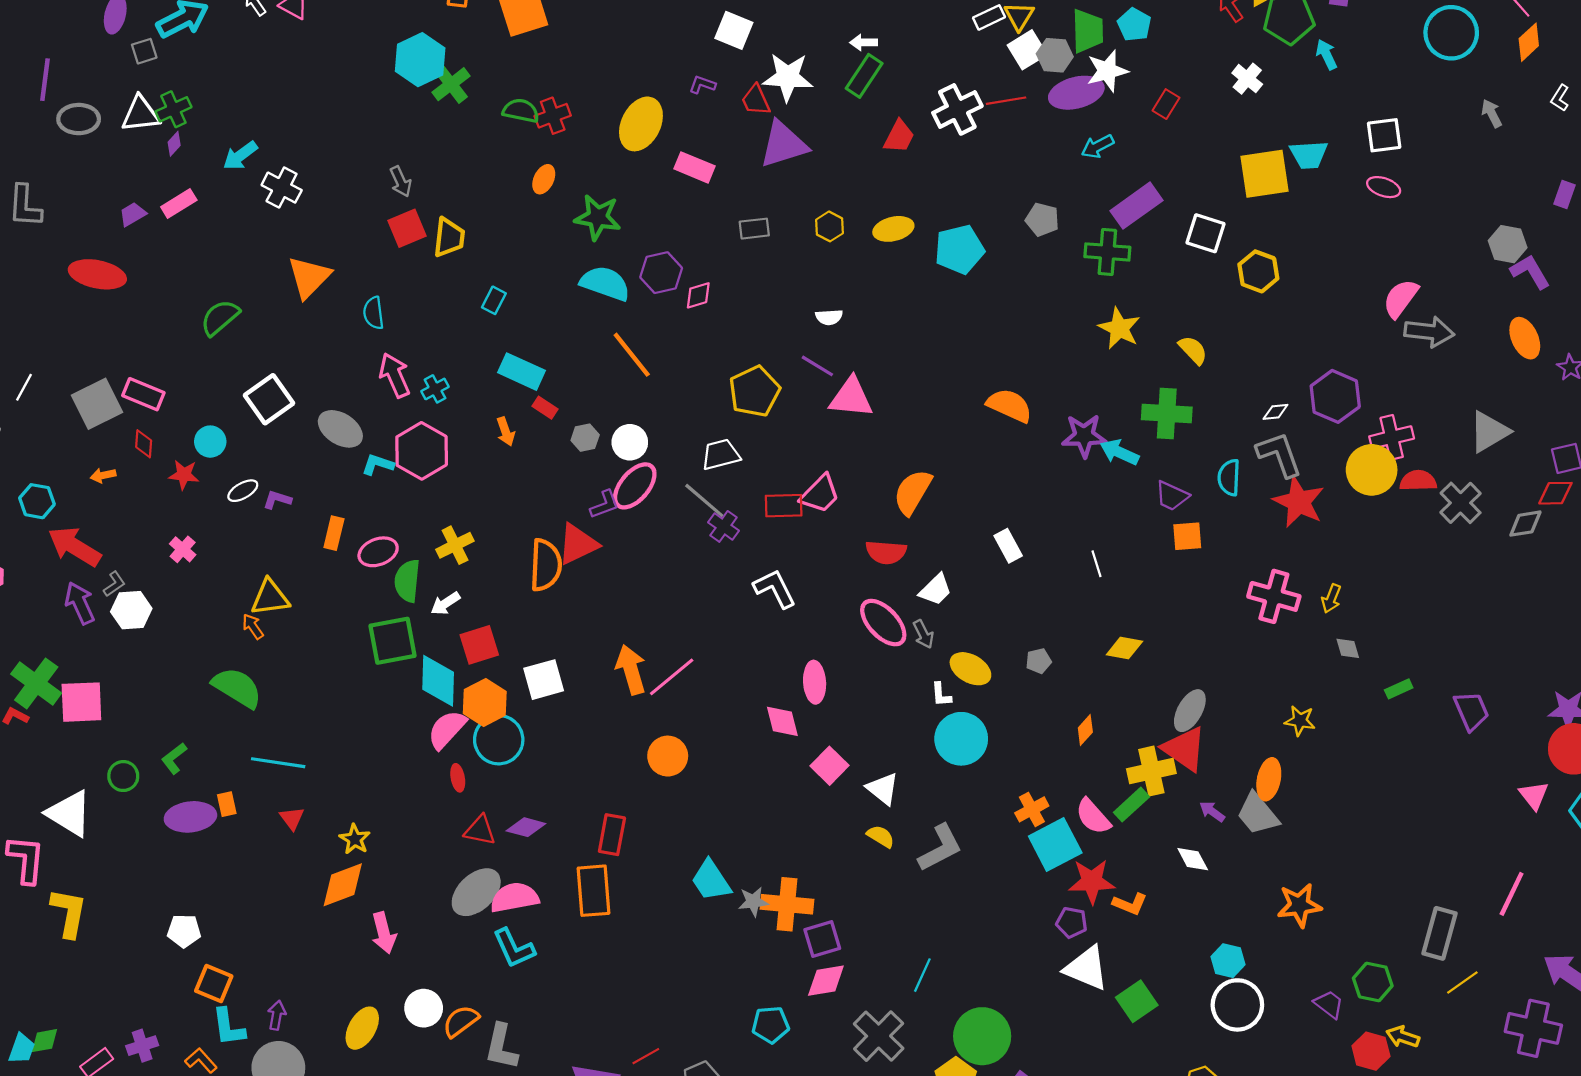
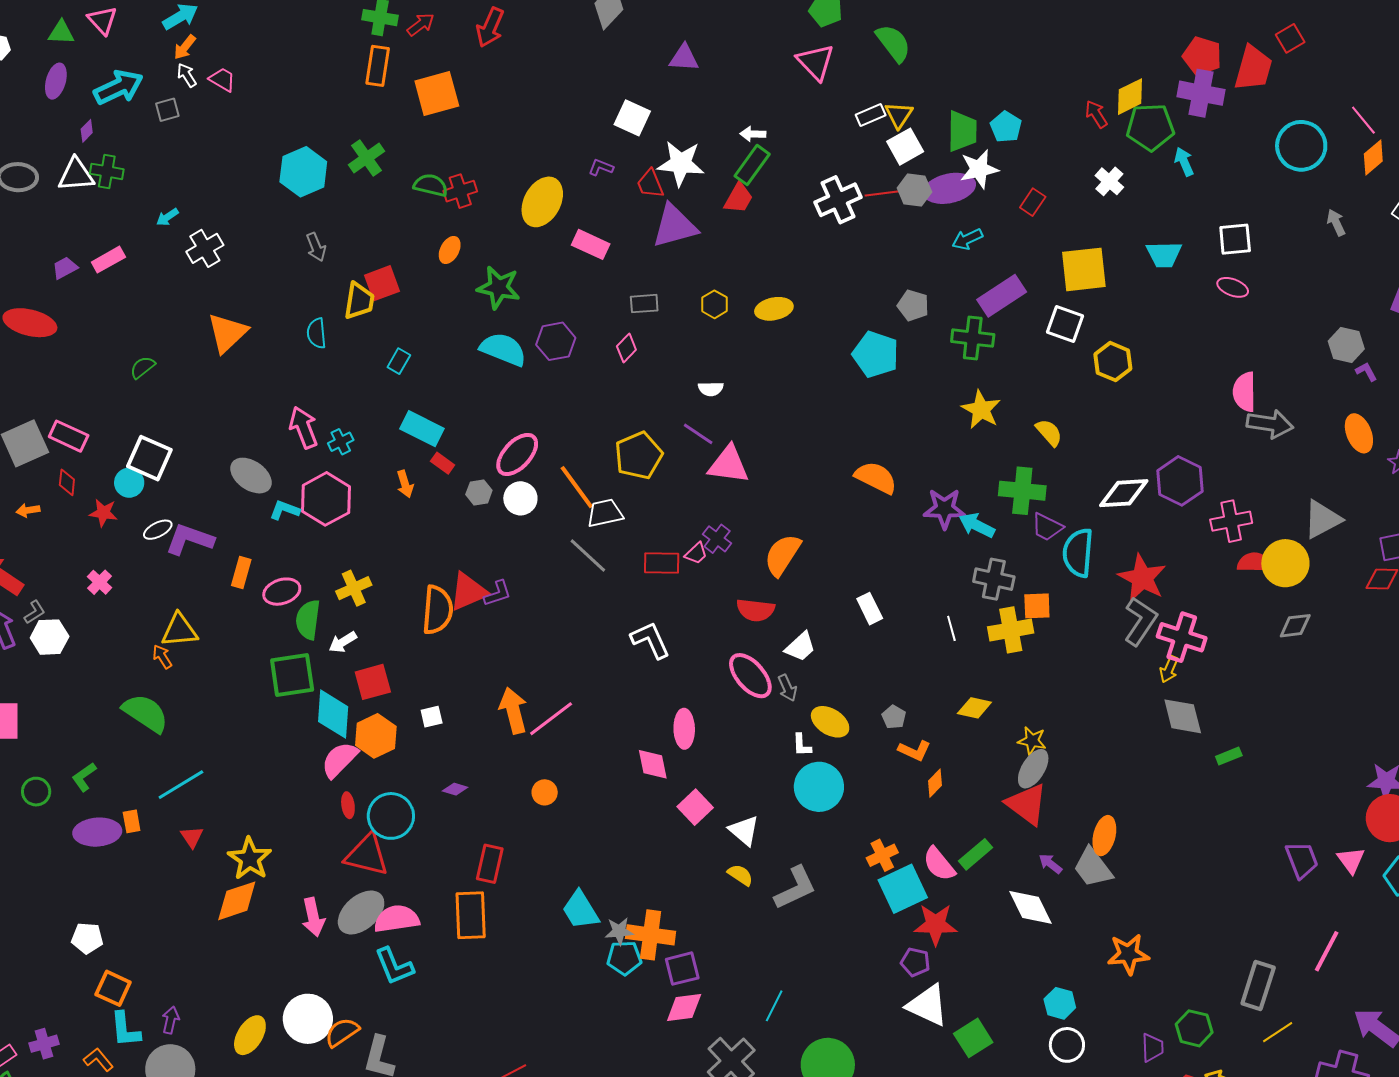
gray square: (144, 51) -> (167, 110), moved
gray hexagon: (1055, 55) -> (914, 190), moved
cyan hexagon: (420, 60) -> (303, 172), moved
green cross: (173, 109) -> (107, 171), turned 32
red trapezoid: (899, 137) -> (739, 198), moved
purple diamond: (174, 144) -> (87, 131), moved
cyan arrow: (240, 156) -> (167, 217), size x0.7
yellow square: (1265, 174) -> (1084, 269), moved
white cross: (282, 188) -> (205, 248), turned 30
red square: (407, 228) -> (382, 283), moved
cyan pentagon: (959, 249) -> (876, 354), moved, turned 30
purple L-shape: (1530, 272) -> (1366, 372), size x0.6
pink diamond: (698, 295) -> (626, 348), moved, turned -32
pink semicircle: (1401, 298) -> (1245, 392), turned -39
cyan semicircle: (374, 313) -> (316, 333), moved
green semicircle: (220, 318) -> (143, 367), size x0.7
orange line: (632, 355) -> (577, 487), moved
white square: (269, 399) -> (149, 458), moved, turned -33
white diamond: (1275, 412) -> (1124, 493), size x2.0
gray L-shape: (1279, 455) -> (1140, 621), moved, turned 51
yellow circle: (1372, 470) -> (1285, 563), moved
cyan semicircle: (1229, 477) -> (1078, 553), size x1.4
pink ellipse: (635, 486) -> (517, 455), moved
pink trapezoid: (820, 494) -> (696, 553), size x0.6
purple trapezoid: (1172, 496) -> (1047, 527), moved
purple L-shape: (277, 500) -> (190, 539), size x1.8
gray cross: (1461, 503) -> (994, 579), moved, turned -36
purple L-shape: (605, 504) -> (498, 593), moved
gray diamond: (1525, 524) -> (1295, 626), moved
purple cross: (723, 526) -> (717, 539), moved
pink cross: (1274, 596) -> (1182, 637), moved
gray diamond: (1348, 648) -> (1183, 716), size x1.8
gray pentagon: (1039, 661) -> (894, 717), turned -30
white square: (544, 680) -> (432, 717), size x0.6
purple trapezoid: (1471, 711) -> (1302, 860), moved
yellow star: (1300, 721) -> (1032, 741), moved
cyan circle: (499, 740) -> (391, 816), moved
orange circle: (668, 756) -> (545, 792), size x0.7
cyan line: (278, 763) -> (181, 785), turned -42
yellow cross: (1151, 771) -> (1011, 630), moved
purple diamond: (526, 827) -> (455, 789), moved, size x0.7
red triangle: (480, 830) -> (367, 855), size x1.5
yellow star: (355, 839) -> (250, 859), size x1.5
white diamond: (1193, 859) -> (1031, 907), size x1.5
orange L-shape: (1130, 904) -> (914, 751), moved
pink arrow: (384, 933) -> (313, 917), moved
purple trapezoid: (1329, 1004) -> (1152, 1048), turned 48
white circle: (1237, 1005) -> (1067, 1045), size x0.7
white circle: (424, 1008) -> (308, 1019), size x1.4
cyan pentagon: (771, 1025) -> (624, 958), moved

